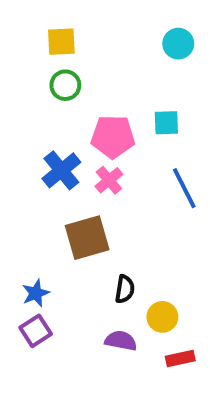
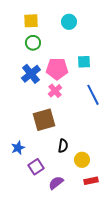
cyan circle: (178, 44) -> (69, 22), moved
blue cross: (61, 170) -> (31, 74), moved
purple square: (36, 331) -> (36, 167), moved
purple semicircle: (121, 341) -> (56, 183), moved, turned -49

